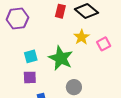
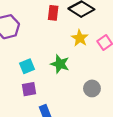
green star: (61, 58) -> (60, 64), size x0.7
gray circle: (74, 87) -> (92, 88), moved

